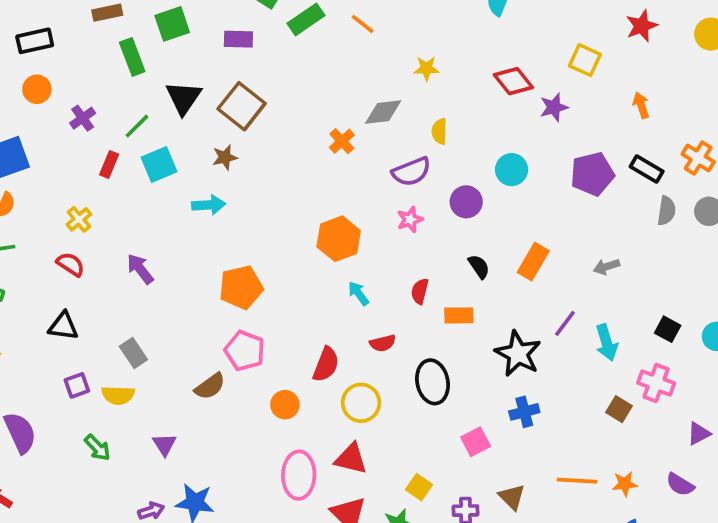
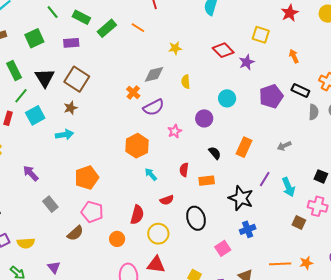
green rectangle: (132, 57) -> (14, 70), moved
purple semicircle: (411, 172) -> (154, 107), moved
gray rectangle: (133, 353) -> (50, 204), moved

